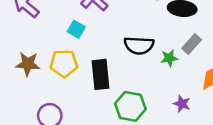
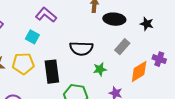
green star: (169, 58) -> (100, 69), moved

